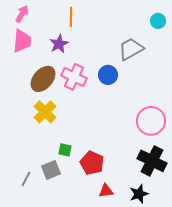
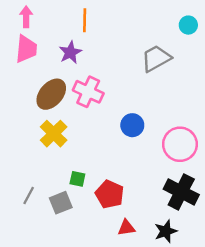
pink arrow: (22, 14) -> (26, 17), turned -30
blue circle: (108, 75) -> (132, 125), moved
gray line: (26, 179) -> (29, 196), moved

